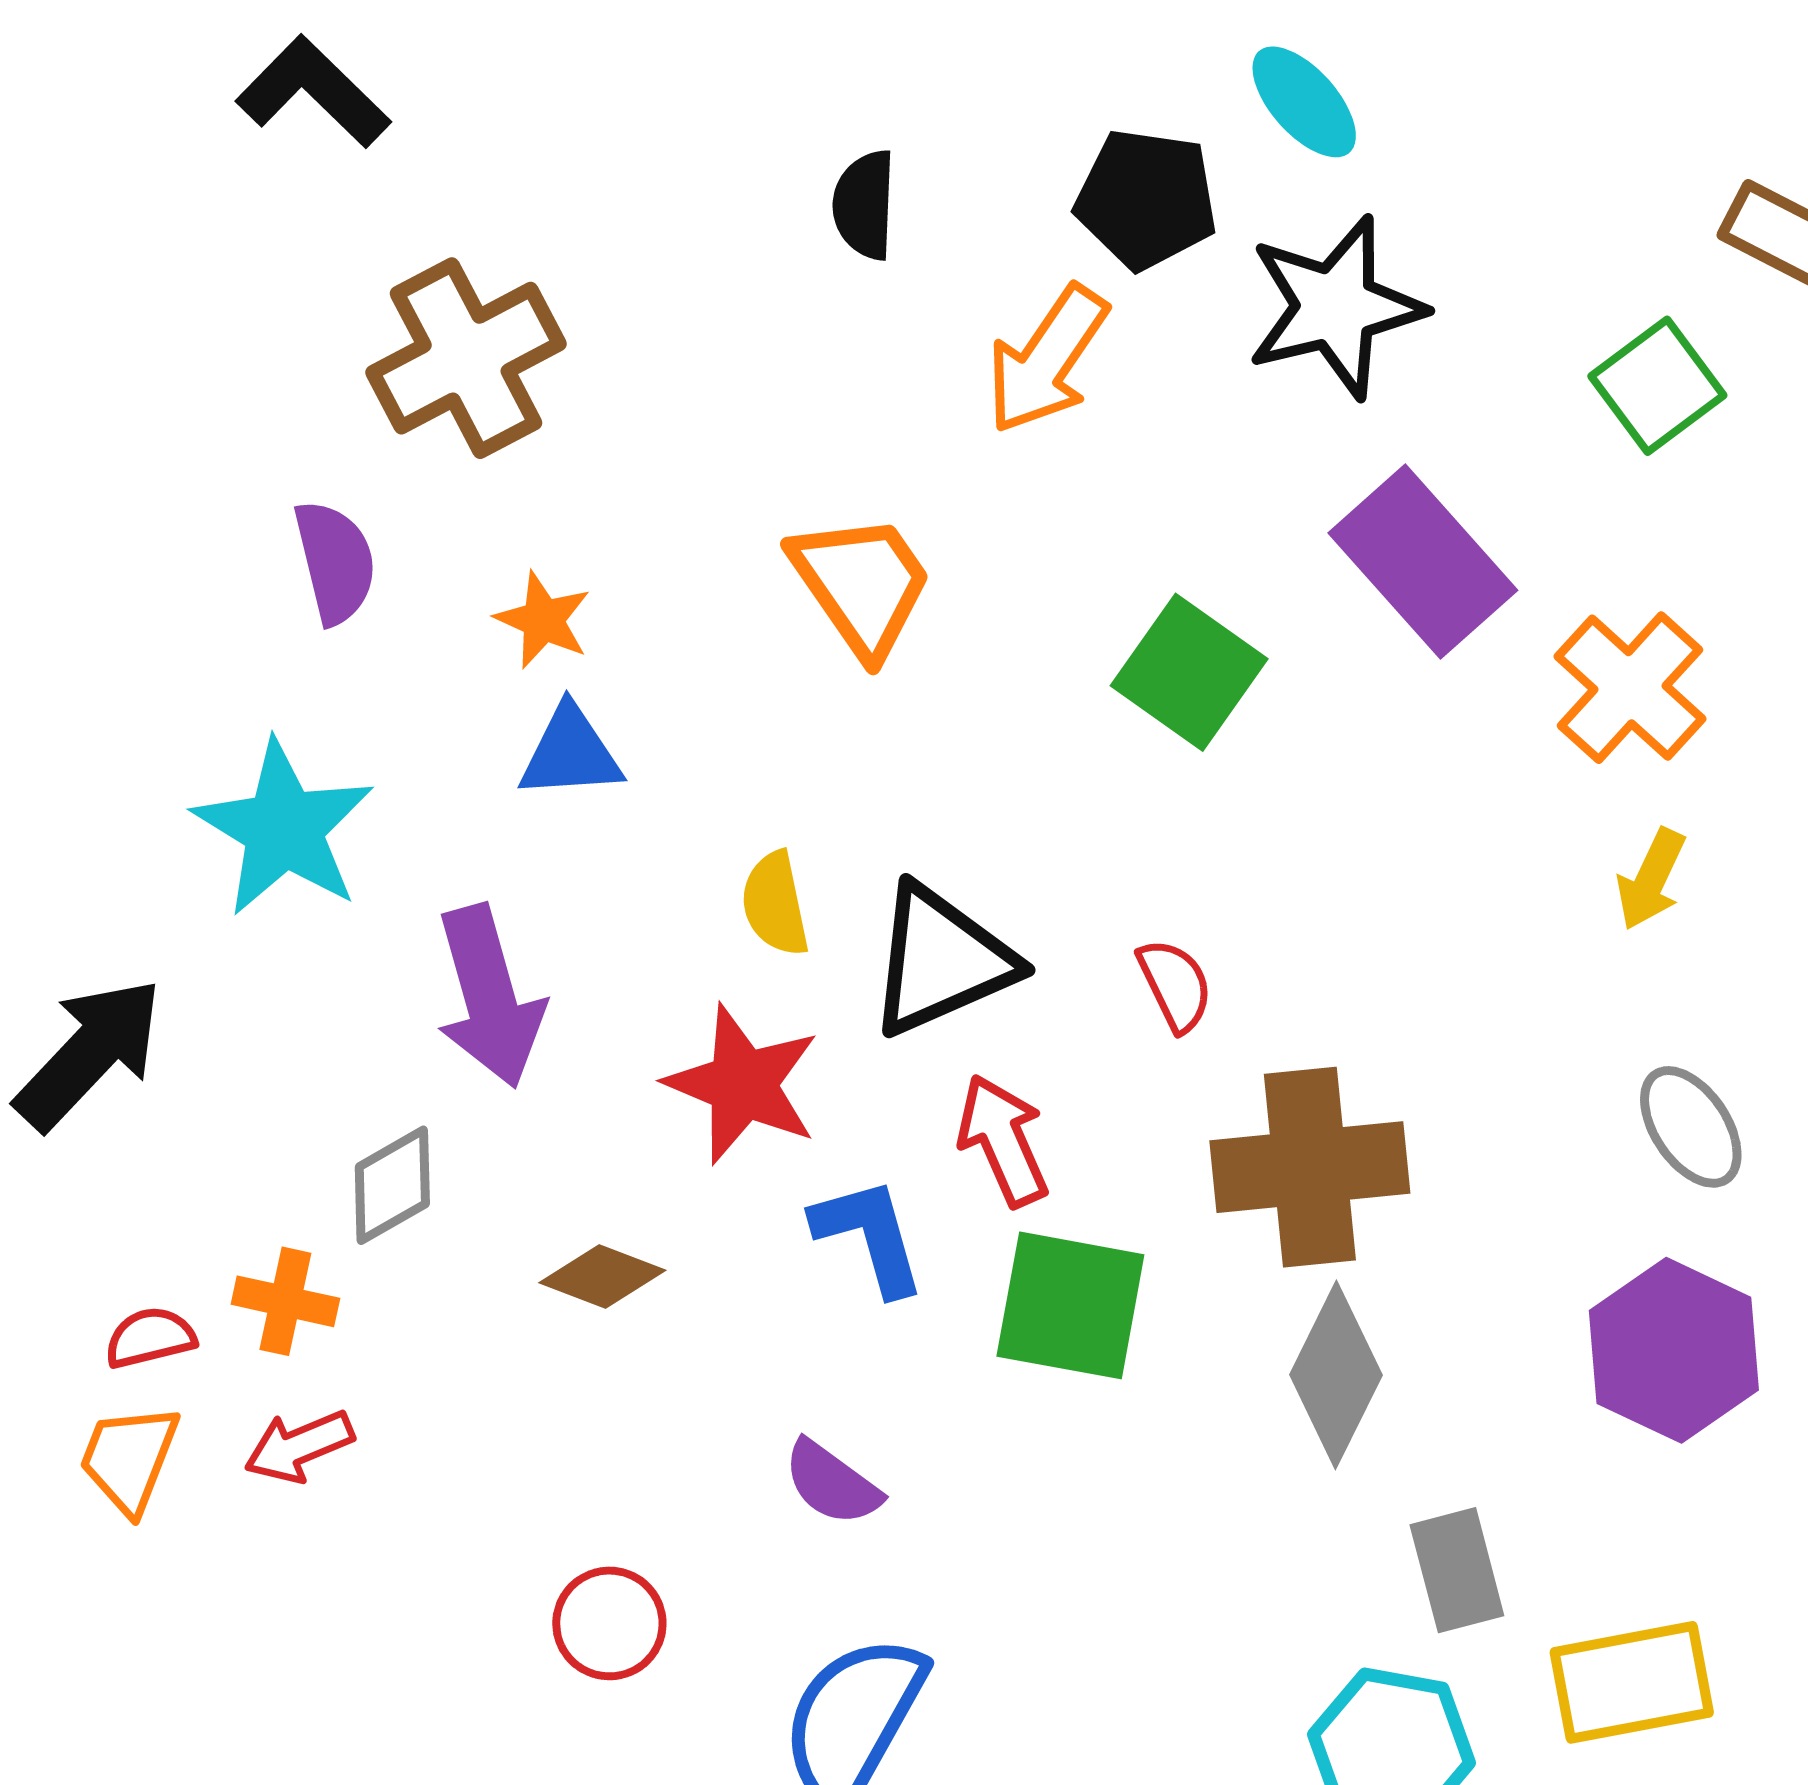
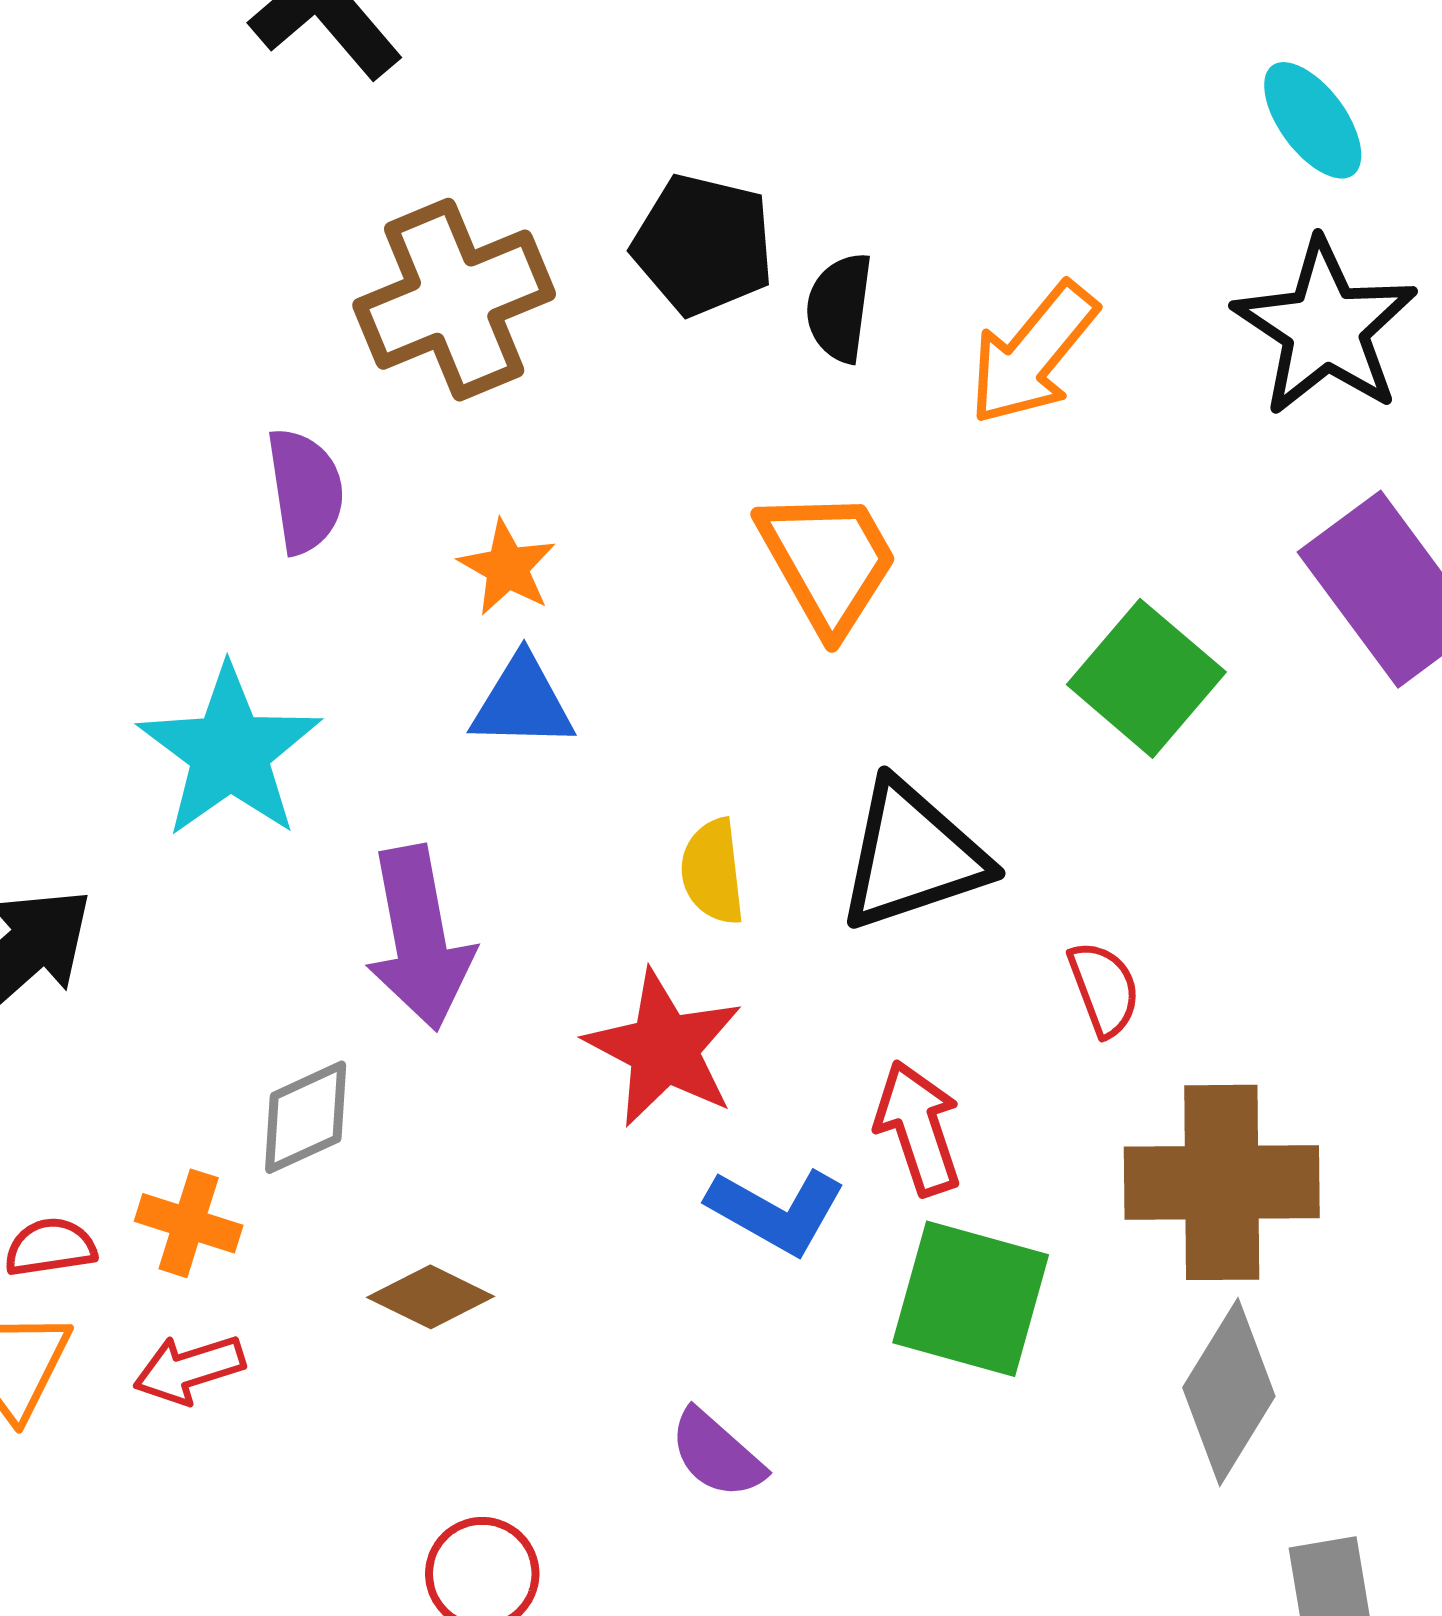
black pentagon: (1146, 199) -> (703, 245), moved
black semicircle: (865, 205) -> (839, 308), moved
black star: (1335, 307) -> (1325, 328), turned -30
black triangle: (941, 960) -> (912, 856), moved
blue L-shape: (869, 1236) -> (776, 1211), turned 130
brown diamond: (602, 1276) -> (431, 1297), moved

